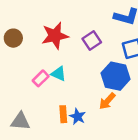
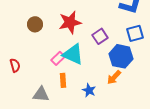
purple square: (92, 40) -> (100, 36), moved
cyan triangle: (58, 74) -> (73, 54), size x1.6
orange rectangle: (63, 114) -> (63, 80), moved

